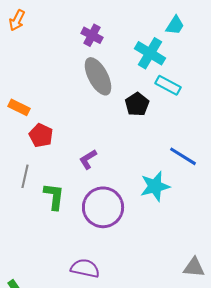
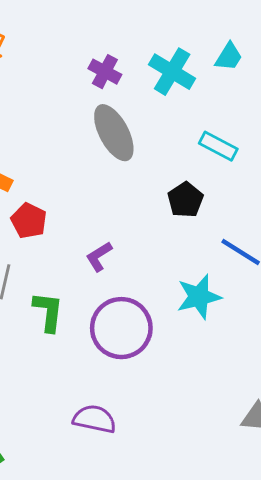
cyan cross: (150, 53) -> (172, 72), moved
black pentagon: (137, 104) -> (185, 200), moved

